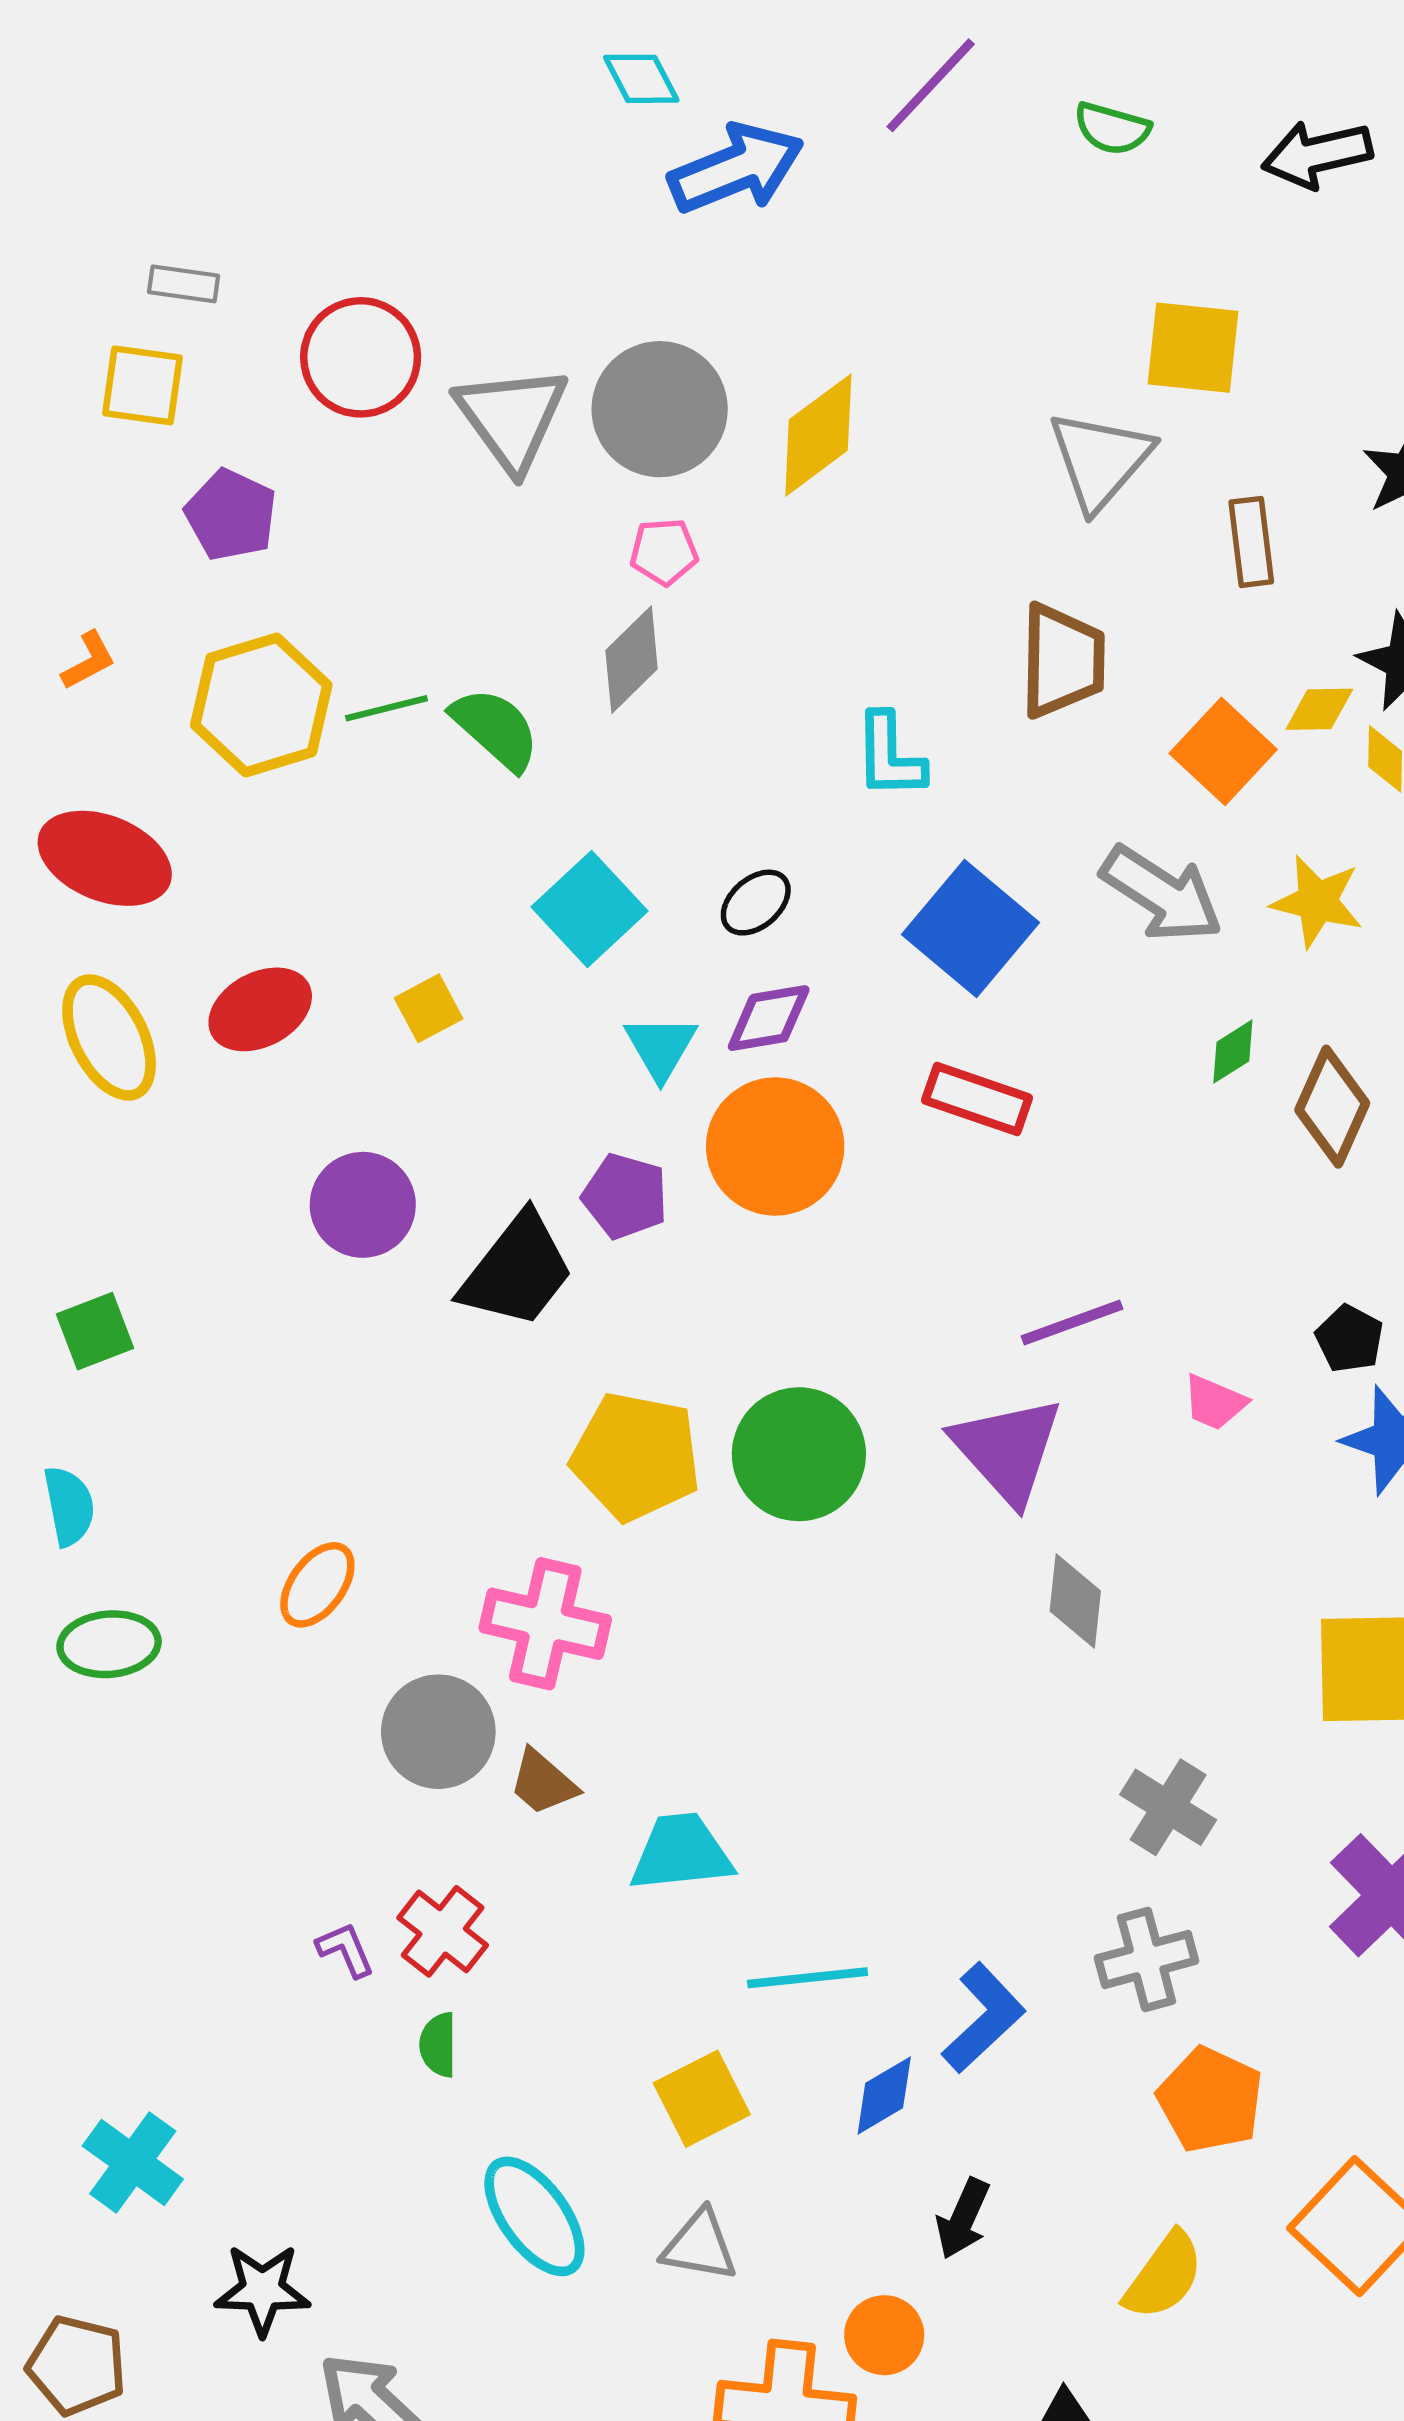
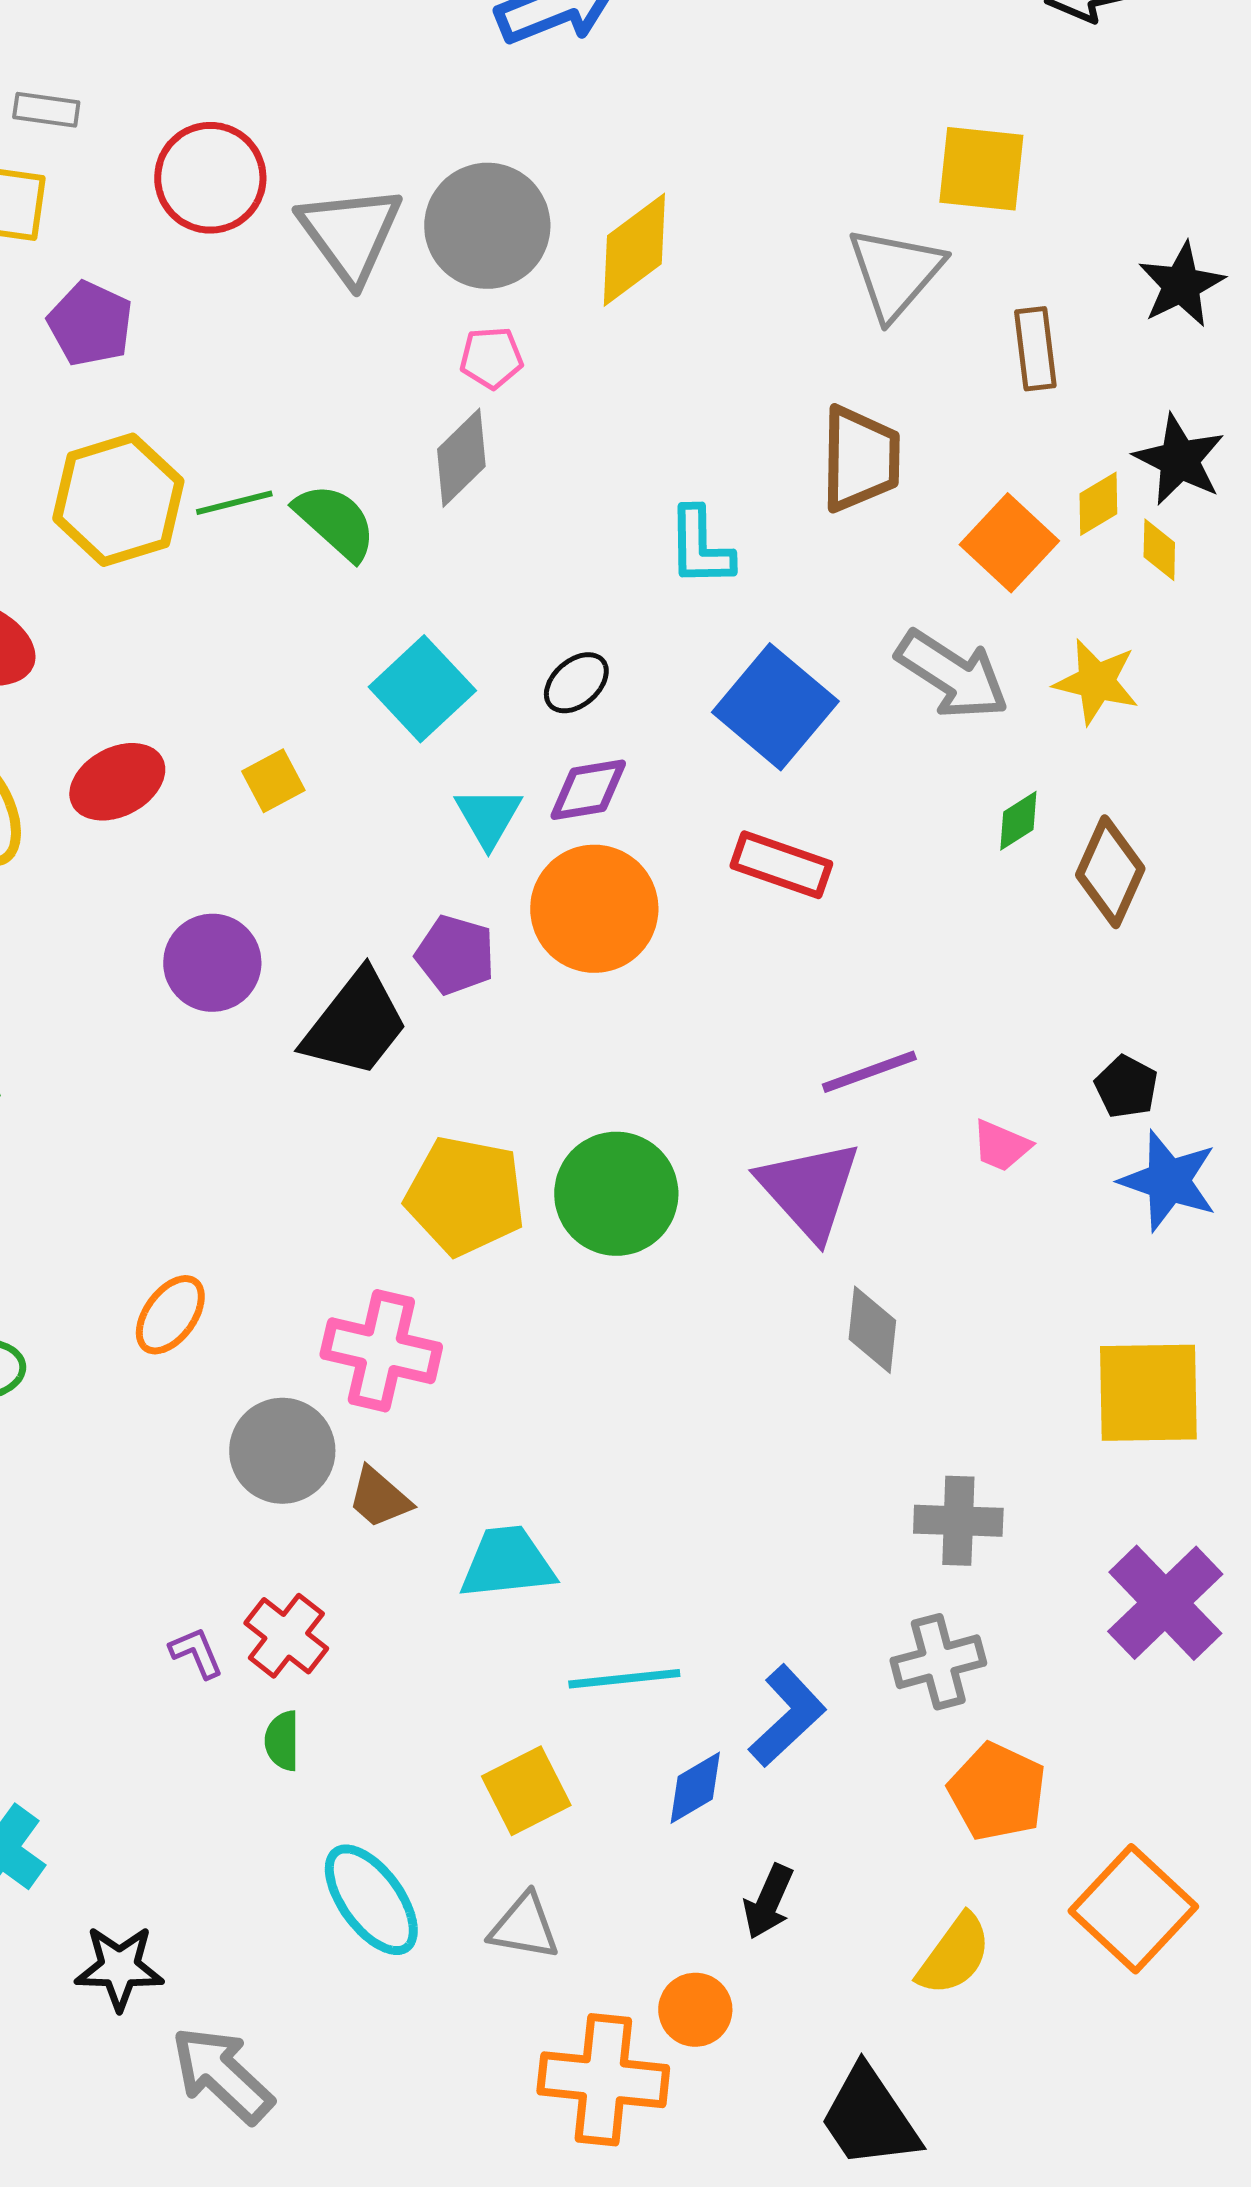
yellow diamond: (1319, 709) -> (1098, 504), turned -30
gray cross: (1168, 1807) -> (958, 1521), turned -30

